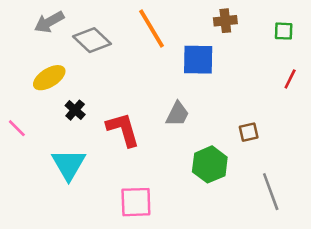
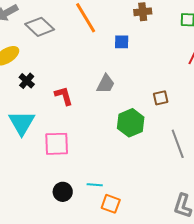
blue square: (198, 60) -> (122, 42), size x0.6
red L-shape: (123, 129) -> (64, 96), size x0.7
pink square: (136, 202) -> (57, 144), moved

